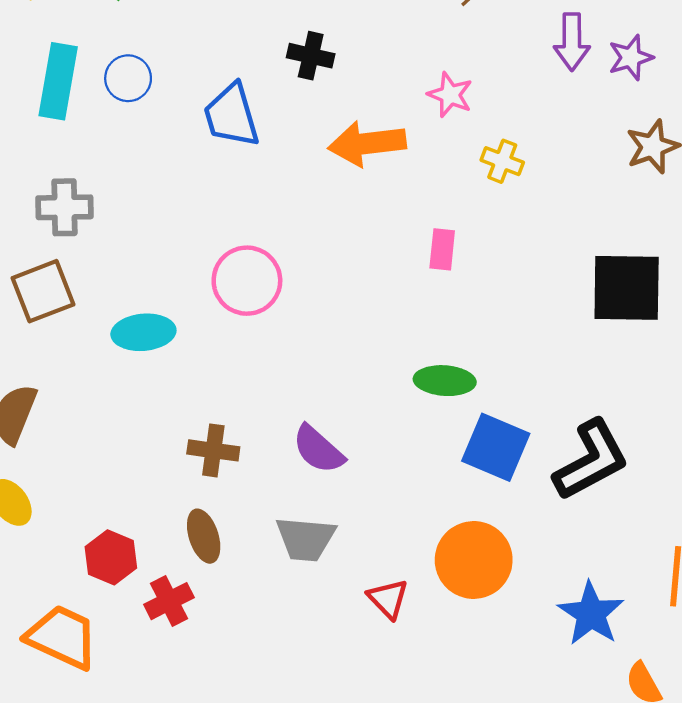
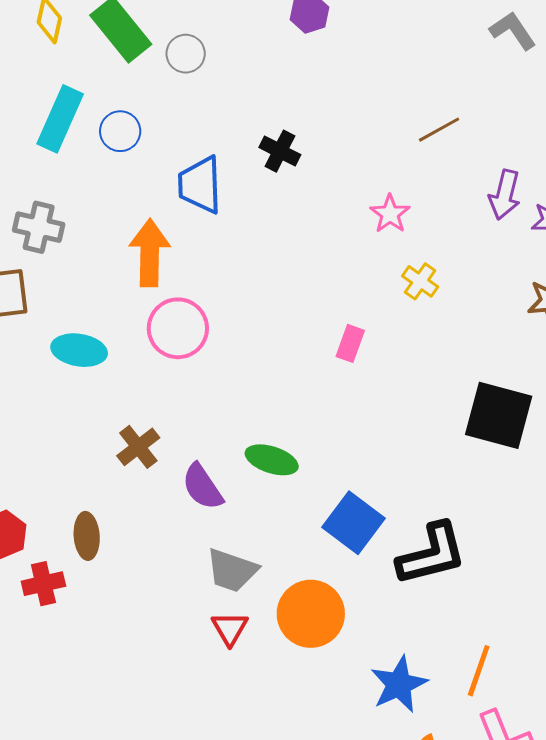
orange arrow: (367, 143) -> (150, 253), moved, turned 84
green ellipse: (445, 381) -> (272, 460), moved
brown cross: (213, 450) -> (138, 447), moved, turned 30
gray trapezoid: (306, 539) -> (232, 570), moved

